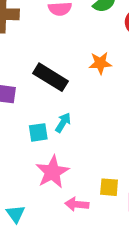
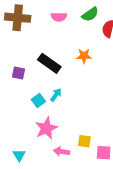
cyan square: (38, 132) -> (38, 101), turned -32

